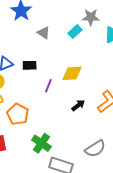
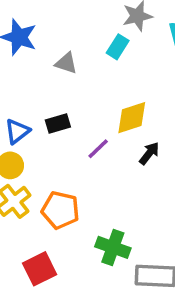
purple line: (48, 86) -> (98, 149), turned 40
black arrow: (78, 105) -> (149, 153), moved

